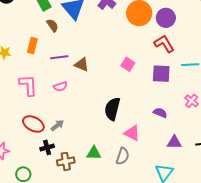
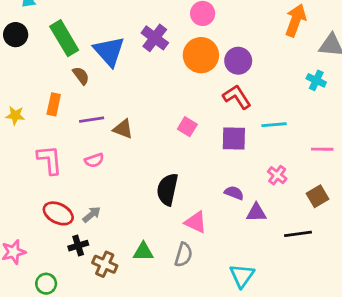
purple triangle: (174, 142) -> (256, 213), moved
brown cross: (66, 161) -> (105, 264), turned 36

